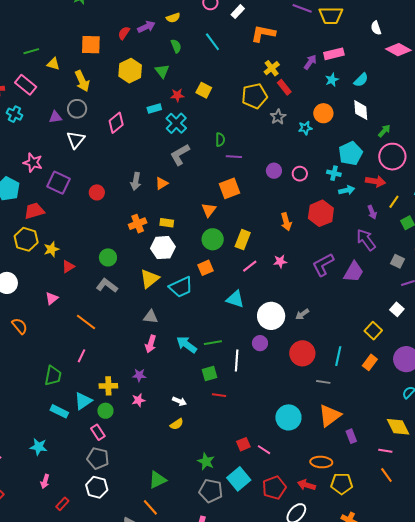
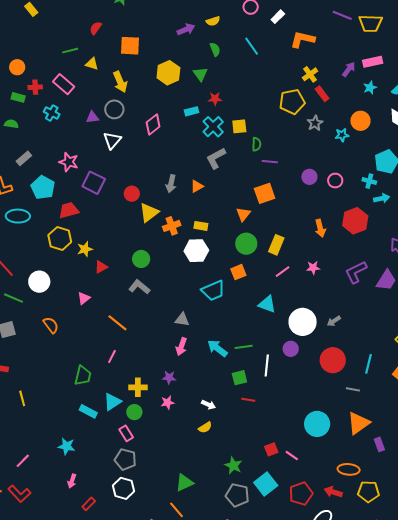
red semicircle: (124, 33) -> (96, 28), moved
yellow square: (204, 90) -> (239, 126), moved, turned -35
yellow triangle: (150, 279) -> (149, 213), moved

